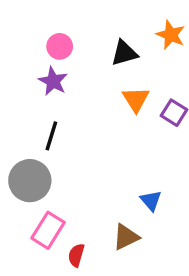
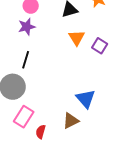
purple star: (53, 81) -> (27, 27), turned 30
blue triangle: (151, 201) -> (86, 99), size x1.5

